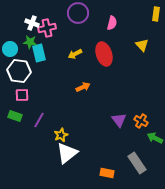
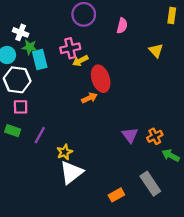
white cross: (32, 23) -> (21, 32), moved
pink cross: (47, 28) -> (70, 48), moved
red ellipse: (104, 54) -> (101, 79), moved
orange cross: (141, 121) -> (155, 136), turned 32
orange rectangle: (107, 173) -> (116, 195), turned -40

